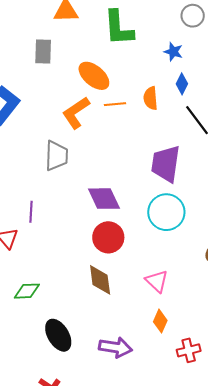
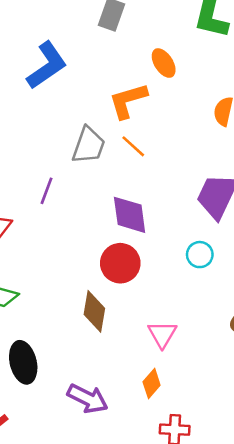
orange ellipse: (94, 76) -> (164, 63), size x0.7
orange line: (115, 104) -> (133, 146), moved, turned 30
purple line: (31, 212) -> (46, 191), moved
cyan circle: (166, 212) -> (200, 255), size x0.6

